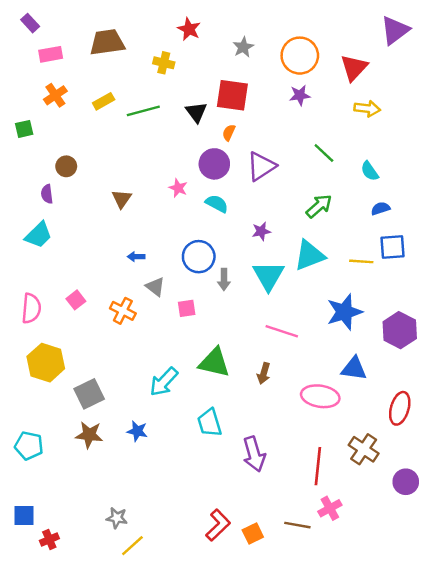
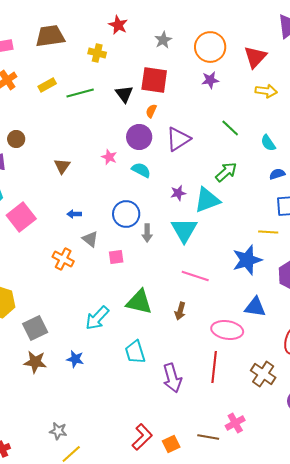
cyan triangle: (309, 255) -> (207, 200), moved
yellow line: (361, 261) -> (268, 232), moved
pink square: (76, 300) -> (21, 217), moved, size x1.8
red line: (318, 466) -> (214, 367), moved

